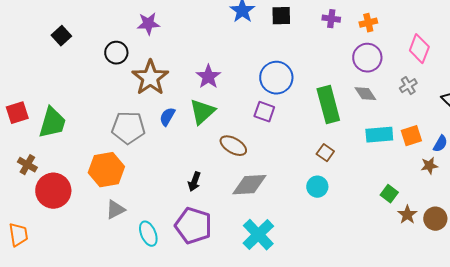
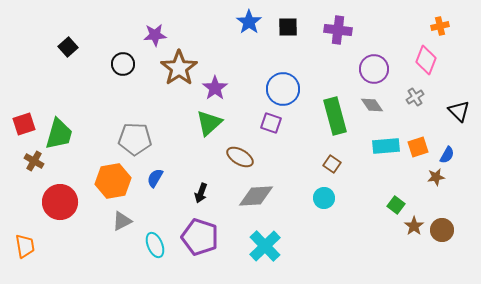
purple cross: (331, 19) -> (338, 30), size x1.5
orange cross: (368, 23) -> (440, 26), moved
brown star: (150, 78) -> (179, 68), moved
blue semicircle: (167, 117) -> (155, 178), moved
brown cross: (27, 165) -> (34, 161), moved

